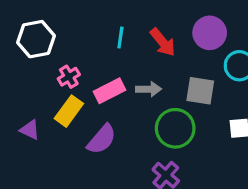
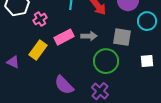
pink cross: (69, 77) -> (40, 19), moved
purple semicircle: (102, 139) -> (64, 85), moved, turned 95

